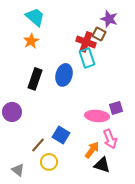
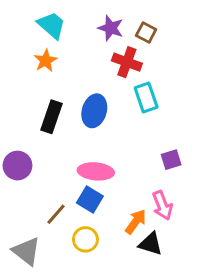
purple star: (109, 19) -> (111, 28), moved
brown square: (99, 34) -> (146, 33), moved
cyan rectangle: (87, 58) -> (146, 98), moved
pink ellipse: (97, 116) -> (96, 171), moved
yellow circle: (49, 162) -> (85, 239), moved
gray triangle: (18, 170) -> (26, 251), size x1.5

